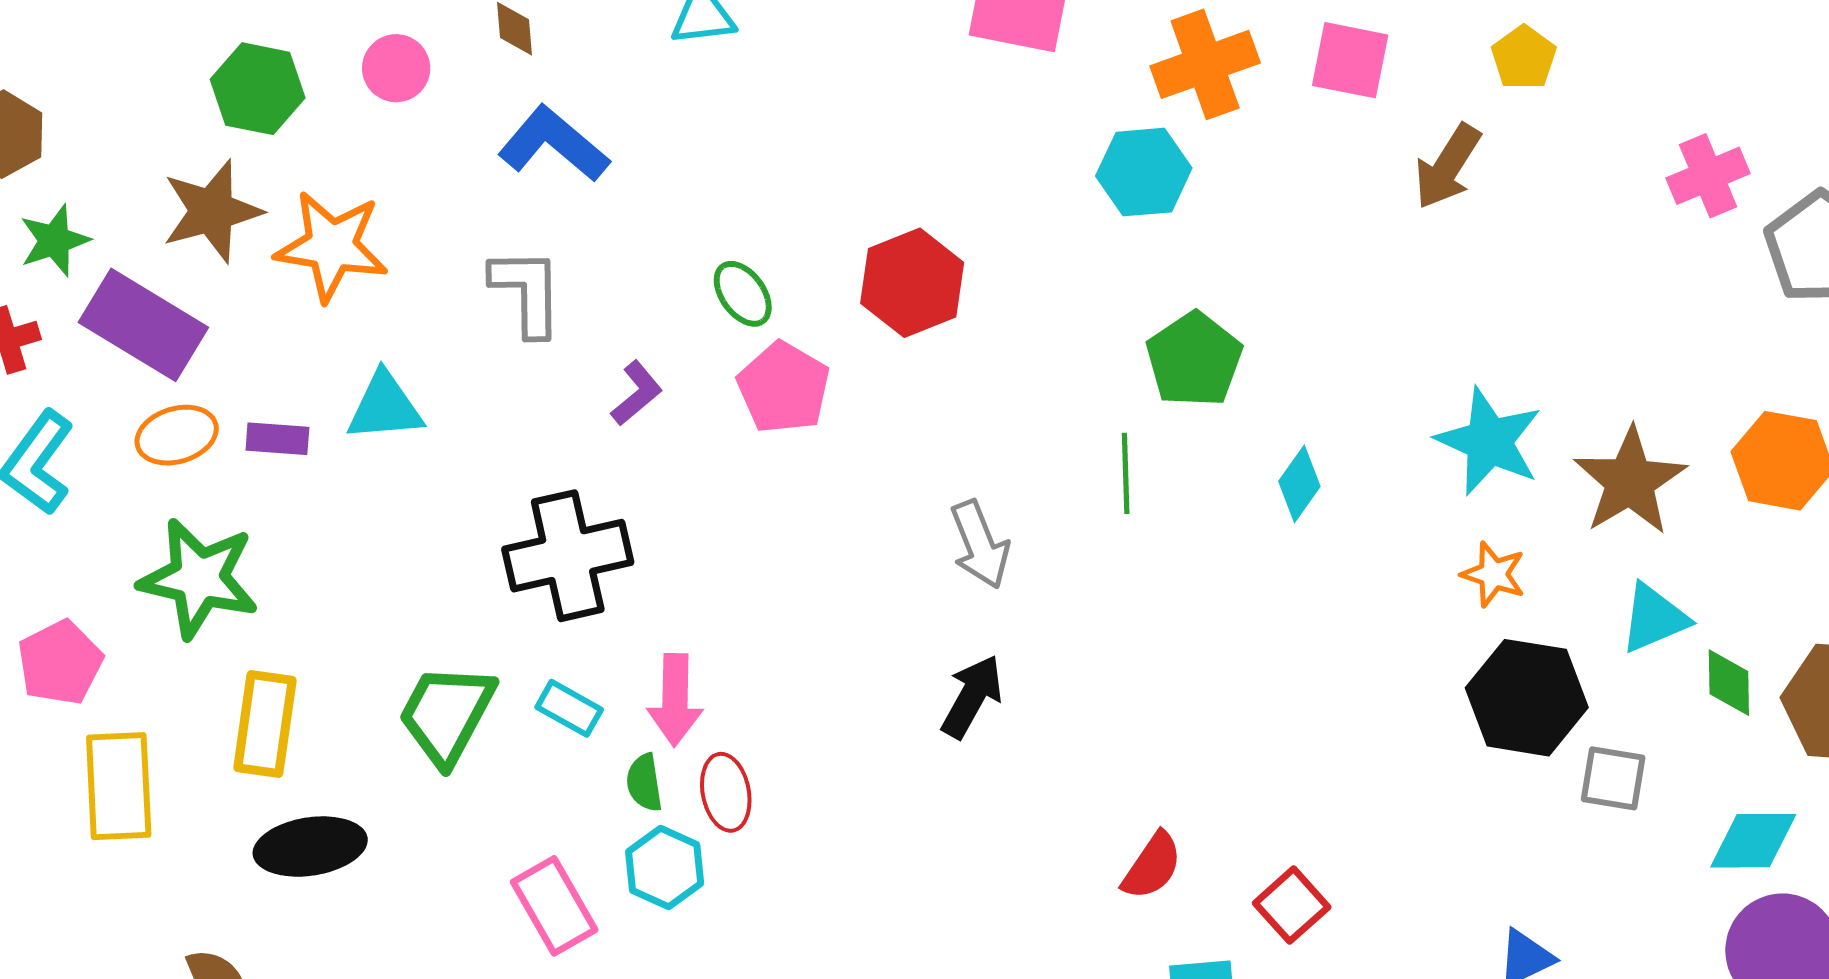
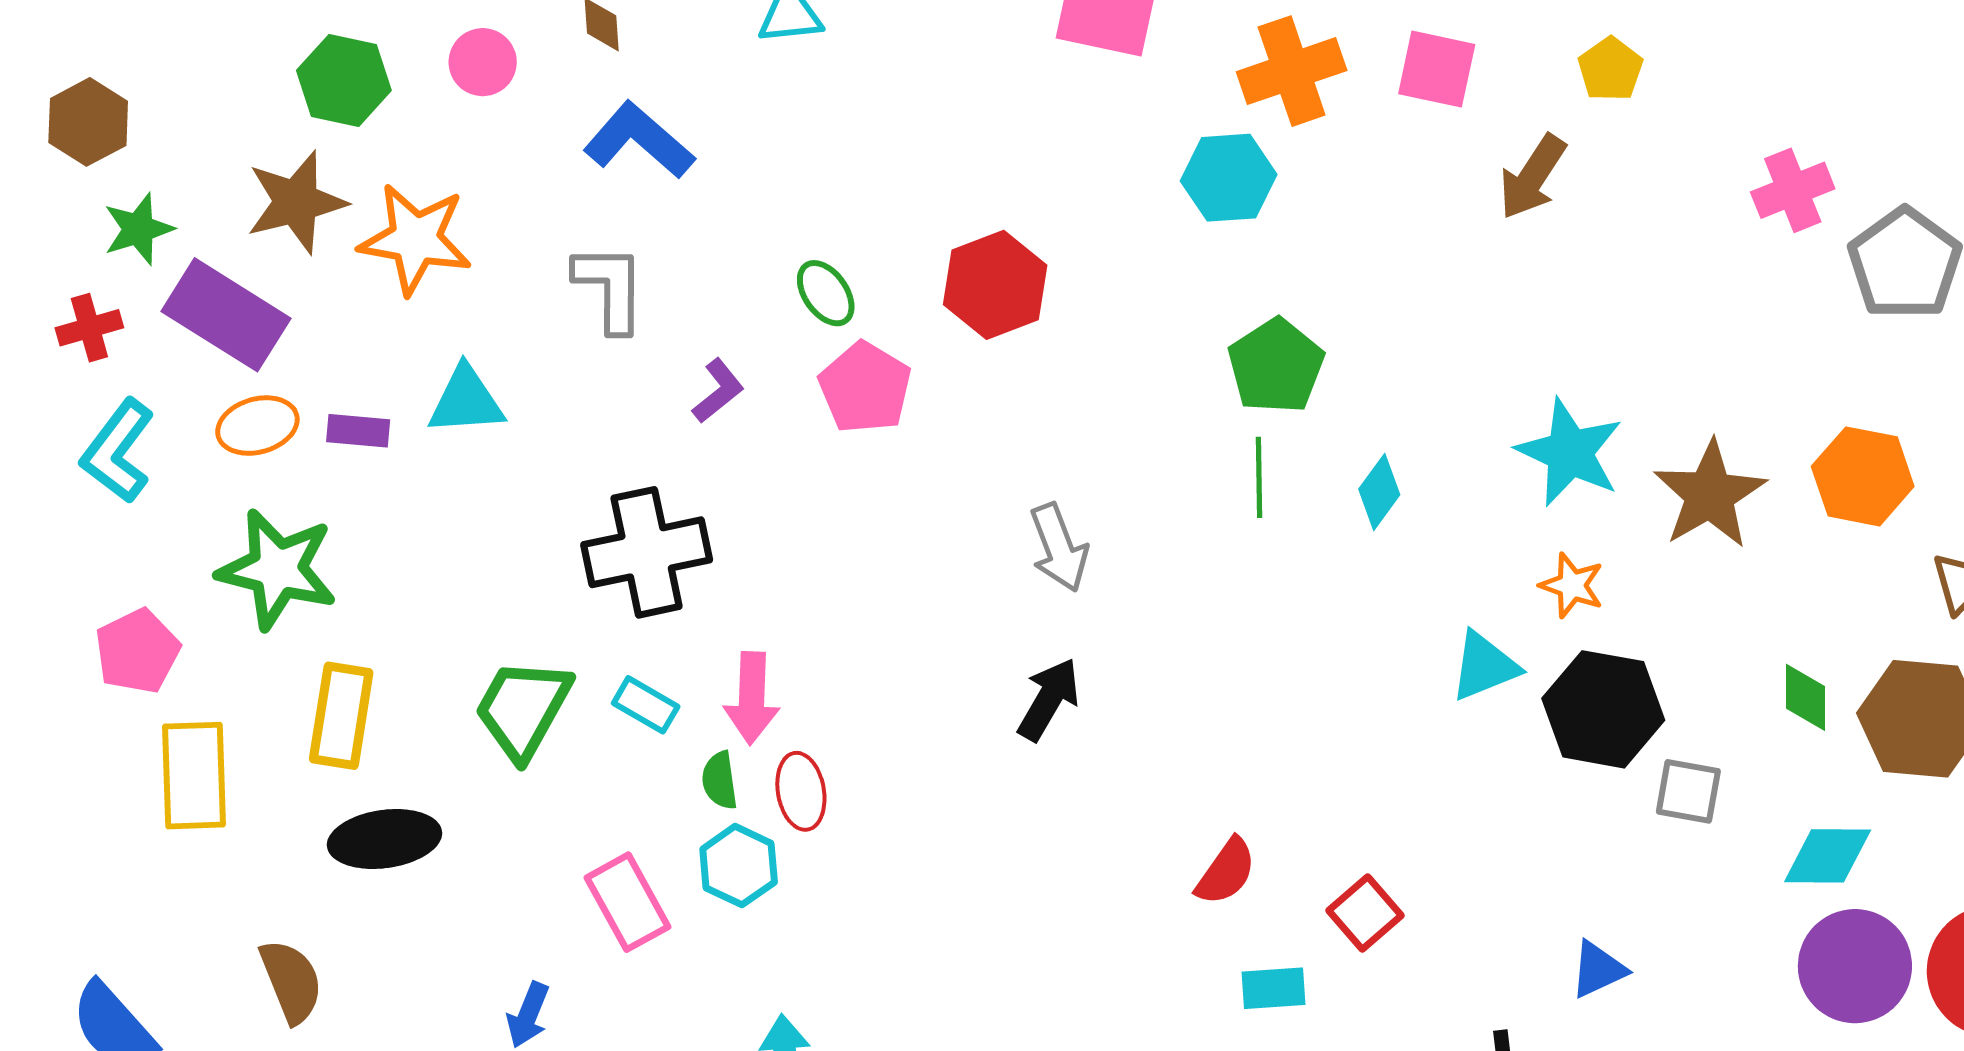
green line: (1126, 473) -> (1259, 477), moved
cyan triangle: (1654, 618) -> (1484, 666), moved

